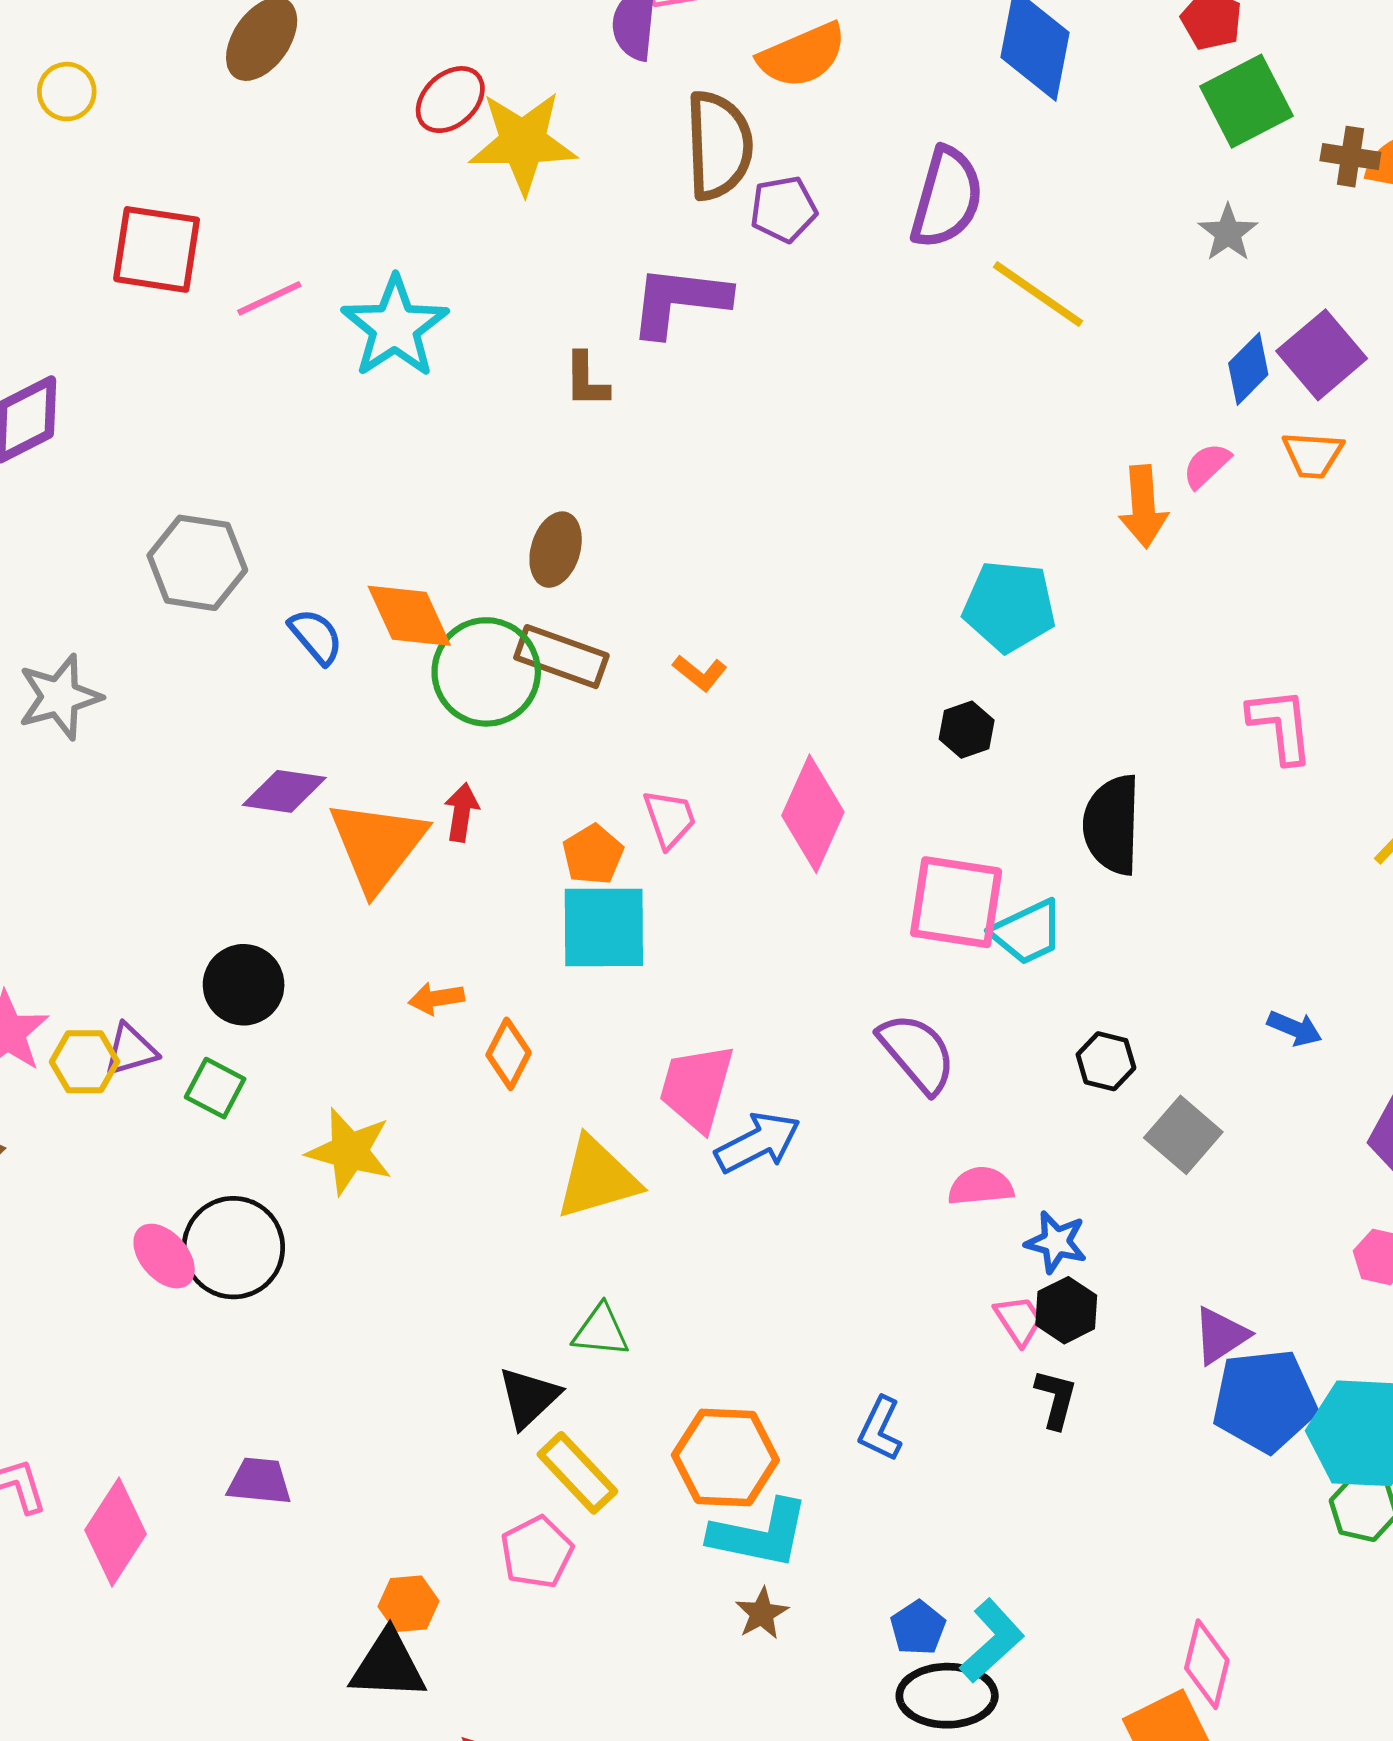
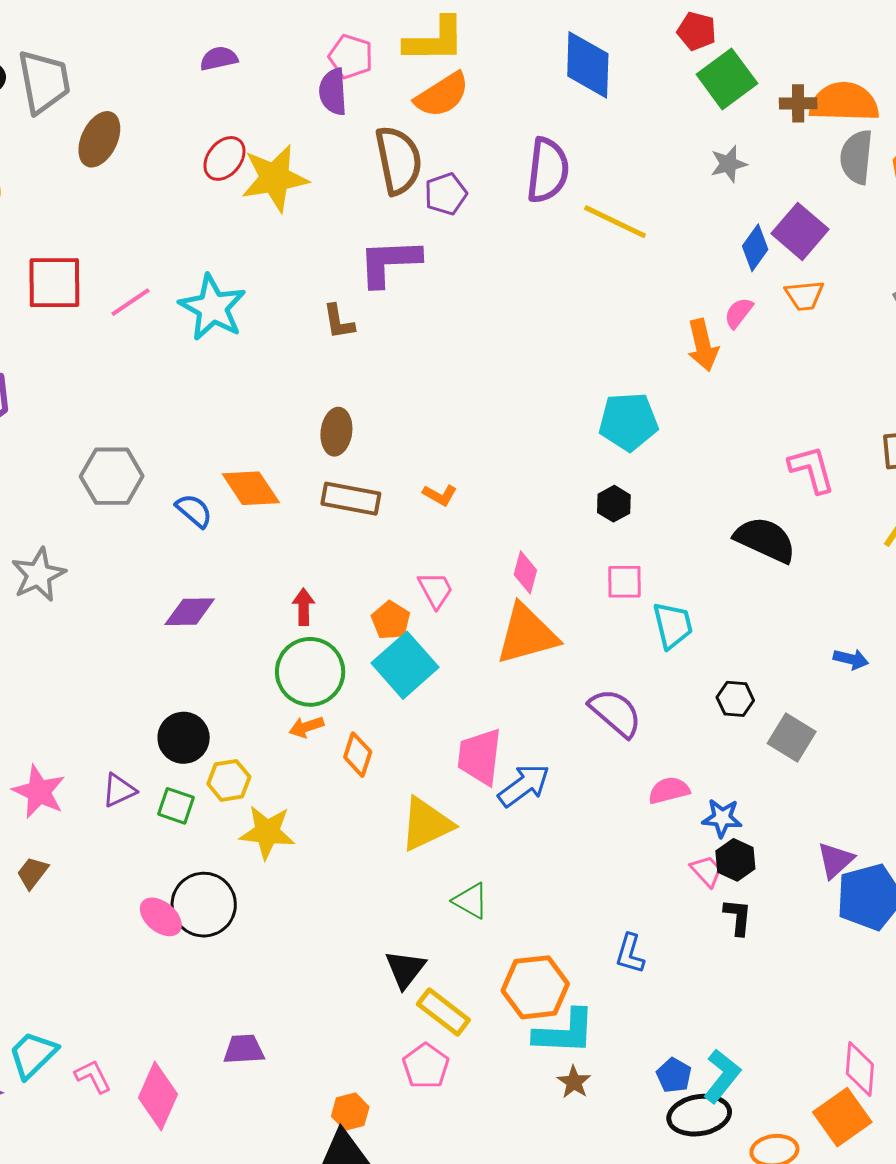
gray star: (1228, 233) -> (729, 164), turned 30
green circle: (486, 672) -> (310, 672), moved
pink diamond: (813, 814) -> (525, 572), size x0.6
black semicircle: (1112, 825) -> (765, 540), moved, turned 122
orange triangle: (377, 845) -> (527, 634), moved, turned 46
pink square: (956, 902) -> (624, 582), moved, size x0.6
cyan square: (604, 927) -> (405, 665), turned -32
cyan trapezoid: (1028, 932) -> (673, 625), turned -69
yellow hexagon: (85, 1062) -> (229, 780), moved
green triangle: (601, 1331) -> (471, 901), moved, turned 33

